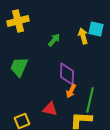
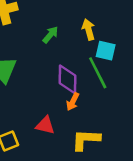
cyan square: (96, 29) -> (106, 51), moved
green line: (90, 100) -> (98, 73), moved, turned -40

